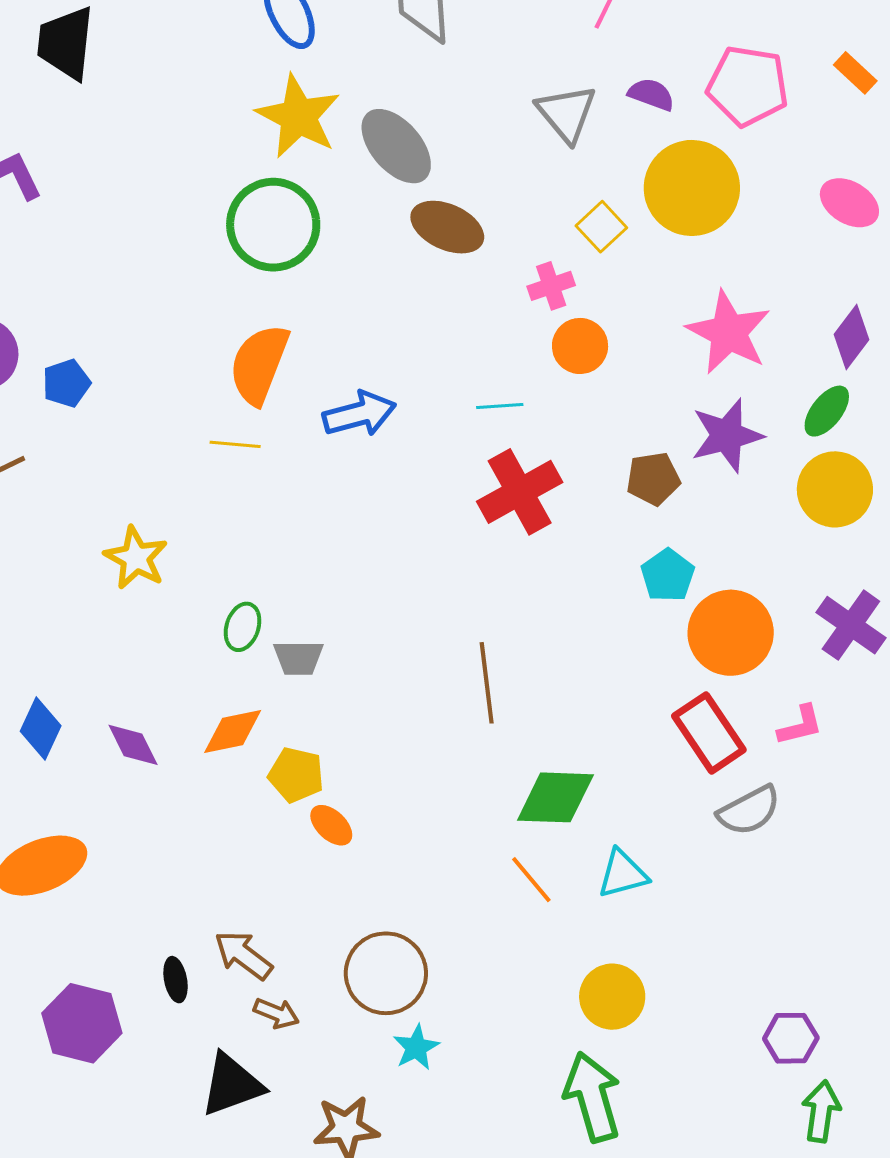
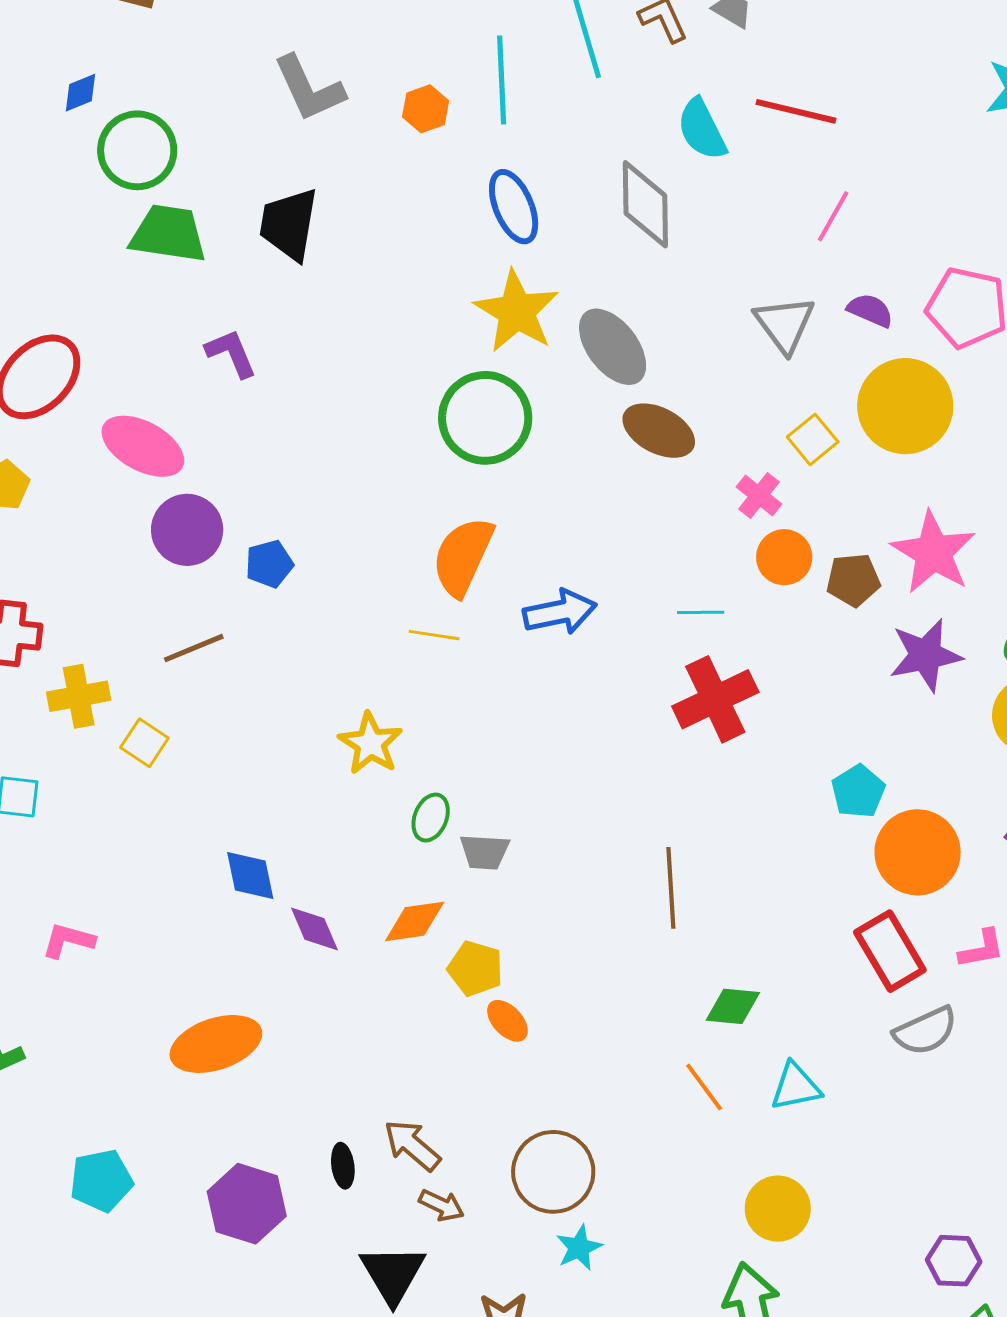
pink cross: (551, 286) -> (759, 496), turned -36
brown pentagon: (653, 479) -> (853, 580), moved
yellow star: (136, 558) -> (370, 743), moved
blue diamond: (41, 728) -> (250, 875), moved, turned -40
green diamond: (555, 797) -> (733, 1006), size x0.7
black triangle: (232, 1085) -> (393, 1274), turned -44

